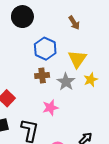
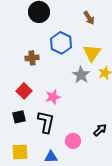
brown cross: (42, 76) -> (32, 58), moved
pink star: (50, 108) -> (53, 97), moved

